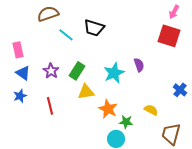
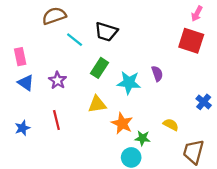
green rectangle: (77, 71) -> (99, 68), moved
cyan star: (114, 73) -> (129, 83), turned 30
blue star: (20, 96) -> (22, 128), moved

